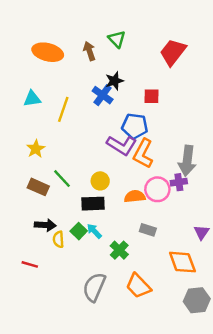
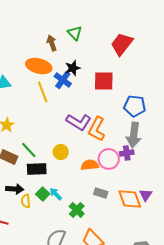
orange ellipse: (48, 52) -> (39, 66), moved
red square: (151, 96) -> (104, 81), size x1.5
yellow line: (63, 109) -> (43, 92), moved, turned -40
blue pentagon: (135, 126) -> (135, 106), moved
black rectangle: (93, 204) -> (37, 169), moved
orange diamond: (182, 262) -> (130, 199), moved

